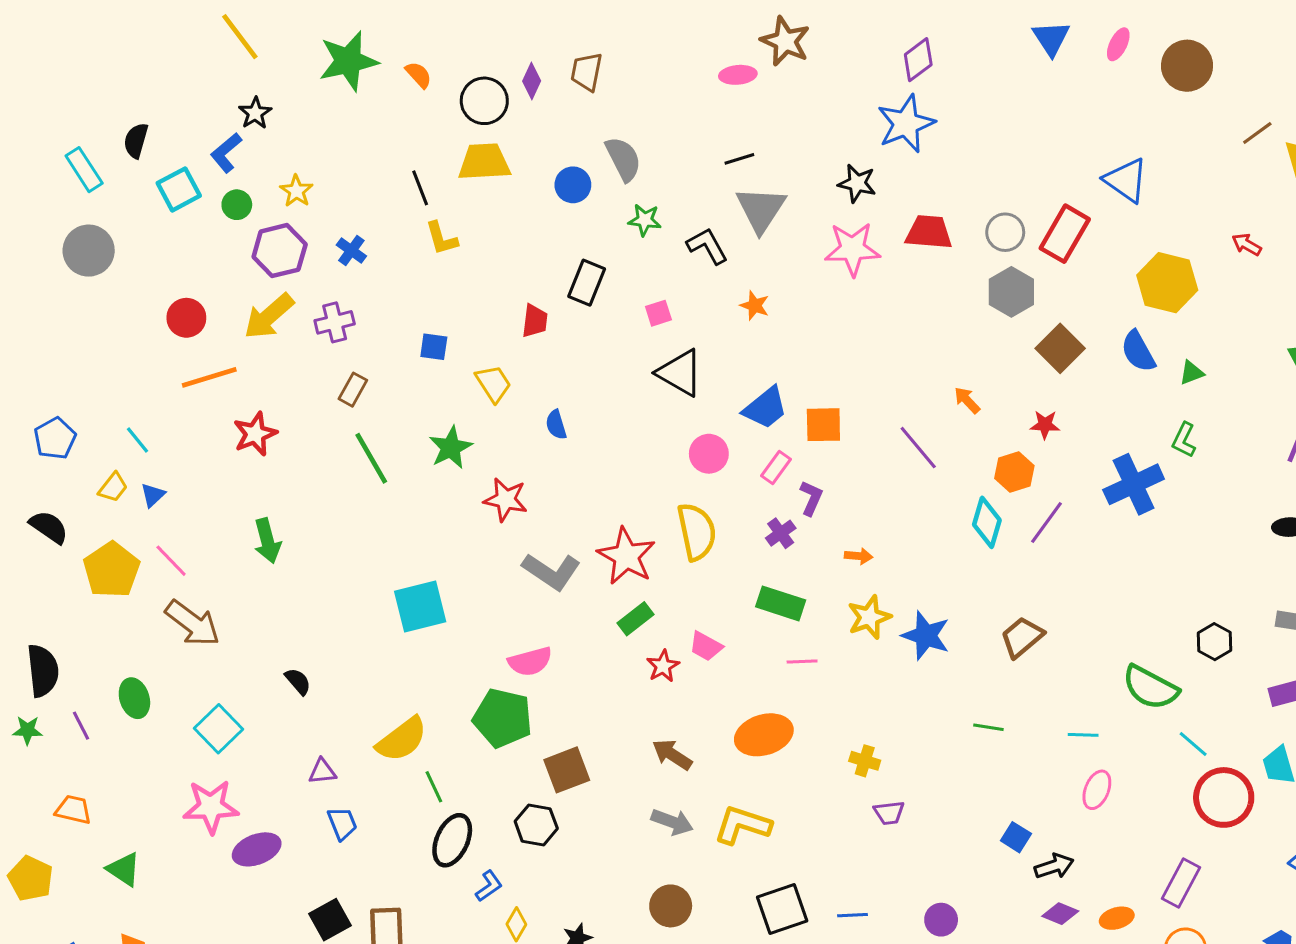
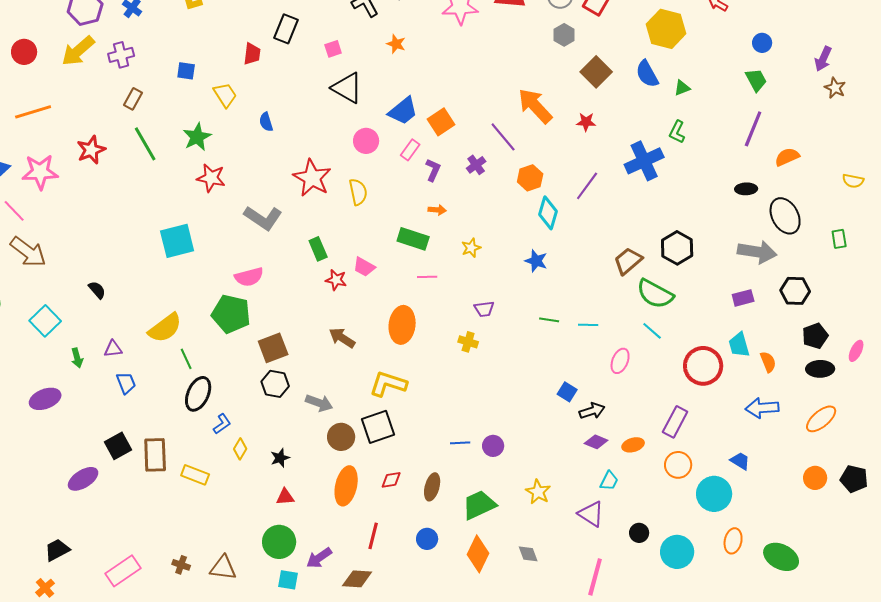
gray hexagon: (1011, 292) -> (564, 35), size x0.7
orange line: (209, 377) -> (33, 112), moved
orange arrow: (967, 400) -> (535, 106), size x2.0
orange square: (823, 425) -> (441, 122), turned -32
red star: (255, 434) -> (91, 150), moved
orange hexagon: (1014, 472) -> (530, 178), moved
red star: (506, 500) -> (211, 178), moved
cyan diamond: (987, 522) -> (548, 213), moved
yellow semicircle: (697, 532) -> (358, 192), size x0.7
purple cross: (781, 533) -> (476, 165), moved
green arrow: (267, 541) -> (77, 358), moved, size x0.7
red star: (626, 556) -> (312, 178), moved
orange arrow: (859, 556) -> (437, 210), moved
yellow star: (869, 617) -> (471, 248), size x0.7
green rectangle: (636, 619) -> (318, 249), turned -75
blue star: (926, 636) -> (536, 261), moved, size x0.7
brown trapezoid: (1022, 637) -> (628, 261), moved
black hexagon: (1215, 642) -> (677, 248), moved, size x1.4
red star: (663, 666) -> (336, 280), turned -30
orange ellipse: (764, 735) -> (402, 325), turned -66
cyan line: (1083, 735) -> (588, 325), moved
cyan line: (1193, 744) -> (652, 331), moved
pink star: (211, 807) -> (40, 172), moved
purple trapezoid: (889, 813) -> (484, 309), moved
gray arrow: (672, 822) -> (319, 403), moved
black hexagon: (536, 825) -> (275, 384), moved
purple ellipse: (257, 849) -> (45, 399), moved
black square: (782, 909) -> (378, 427), moved
purple circle: (941, 920) -> (493, 446), moved

